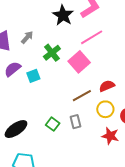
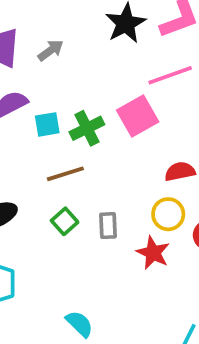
green cross: (52, 53) -> (87, 128), moved
brown line: (82, 96) -> (65, 174), moved
red star: (110, 136) -> (153, 253), moved

